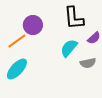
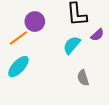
gray semicircle: (88, 63) -> (83, 78), moved, turned 84

